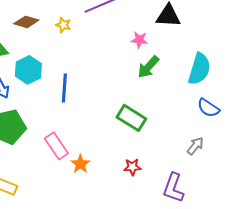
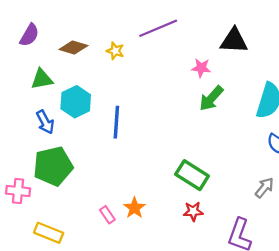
green rectangle: (131, 118) -> (192, 175), moved
pink rectangle: (56, 146) -> (107, 215), moved, size x0.6

